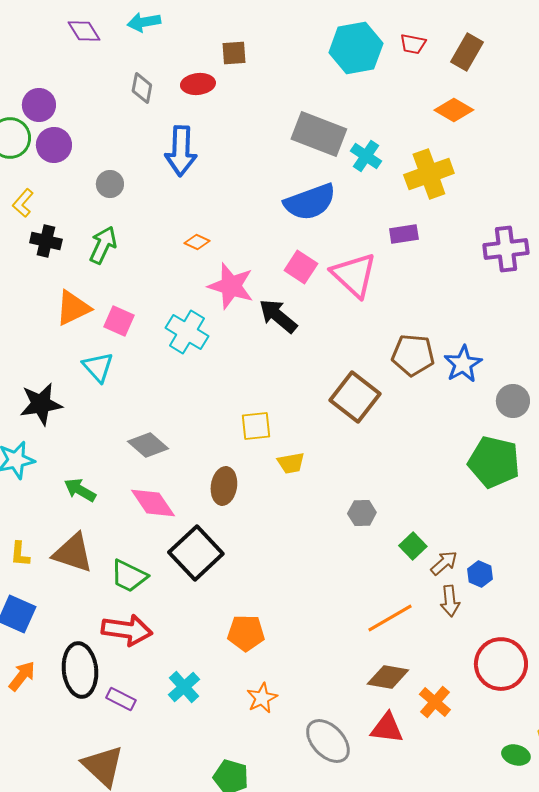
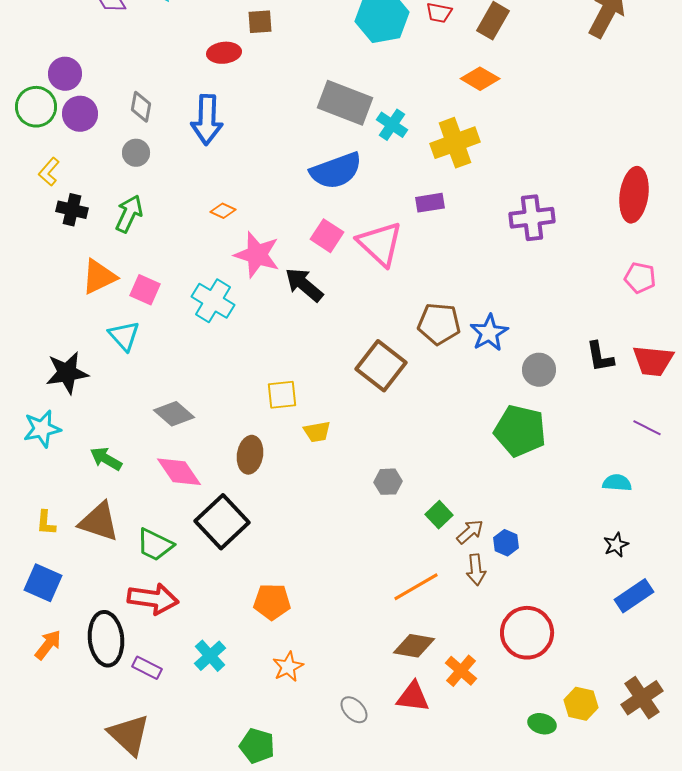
gray diamond: (142, 88) -> (141, 107), moved
gray ellipse: (328, 741) -> (354, 710), size x0.6

